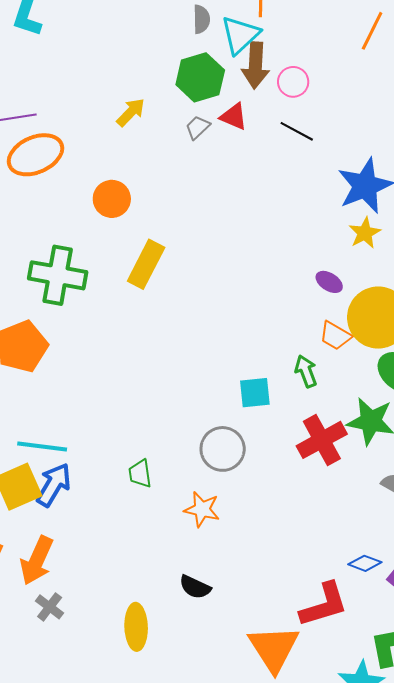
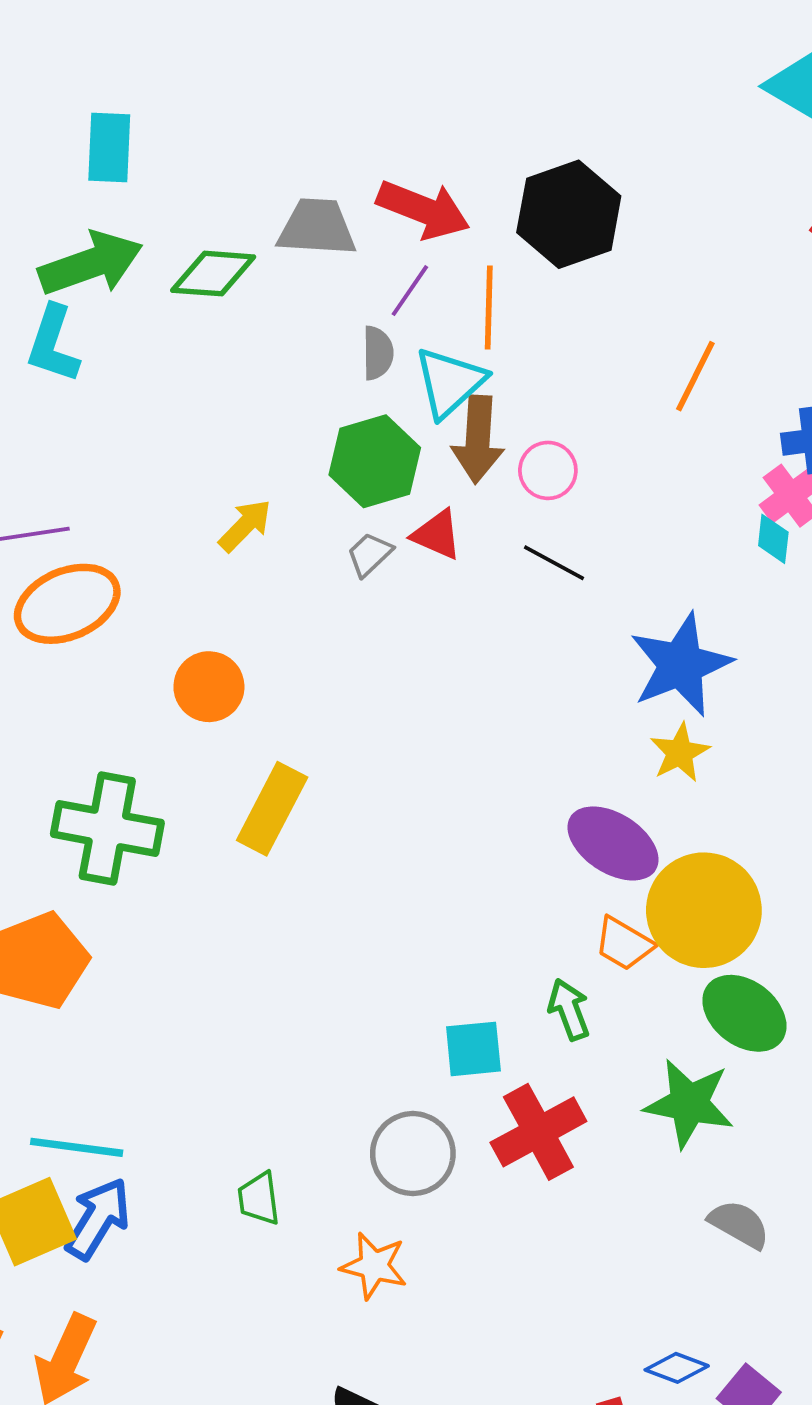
purple ellipse: (329, 282) -> (613, 843), size x1.8
red cross: (322, 440) -> (538, 1132), moved

